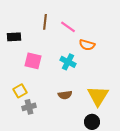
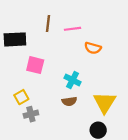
pink line: (68, 27) -> (73, 29), turned -42
black rectangle: (14, 37) -> (15, 39), size x1.5
cyan cross: (68, 62) -> (73, 80), moved

